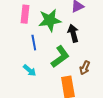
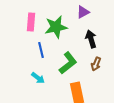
black arrow: (73, 33) -> (91, 39), moved
brown arrow: (85, 68) -> (96, 64), moved

